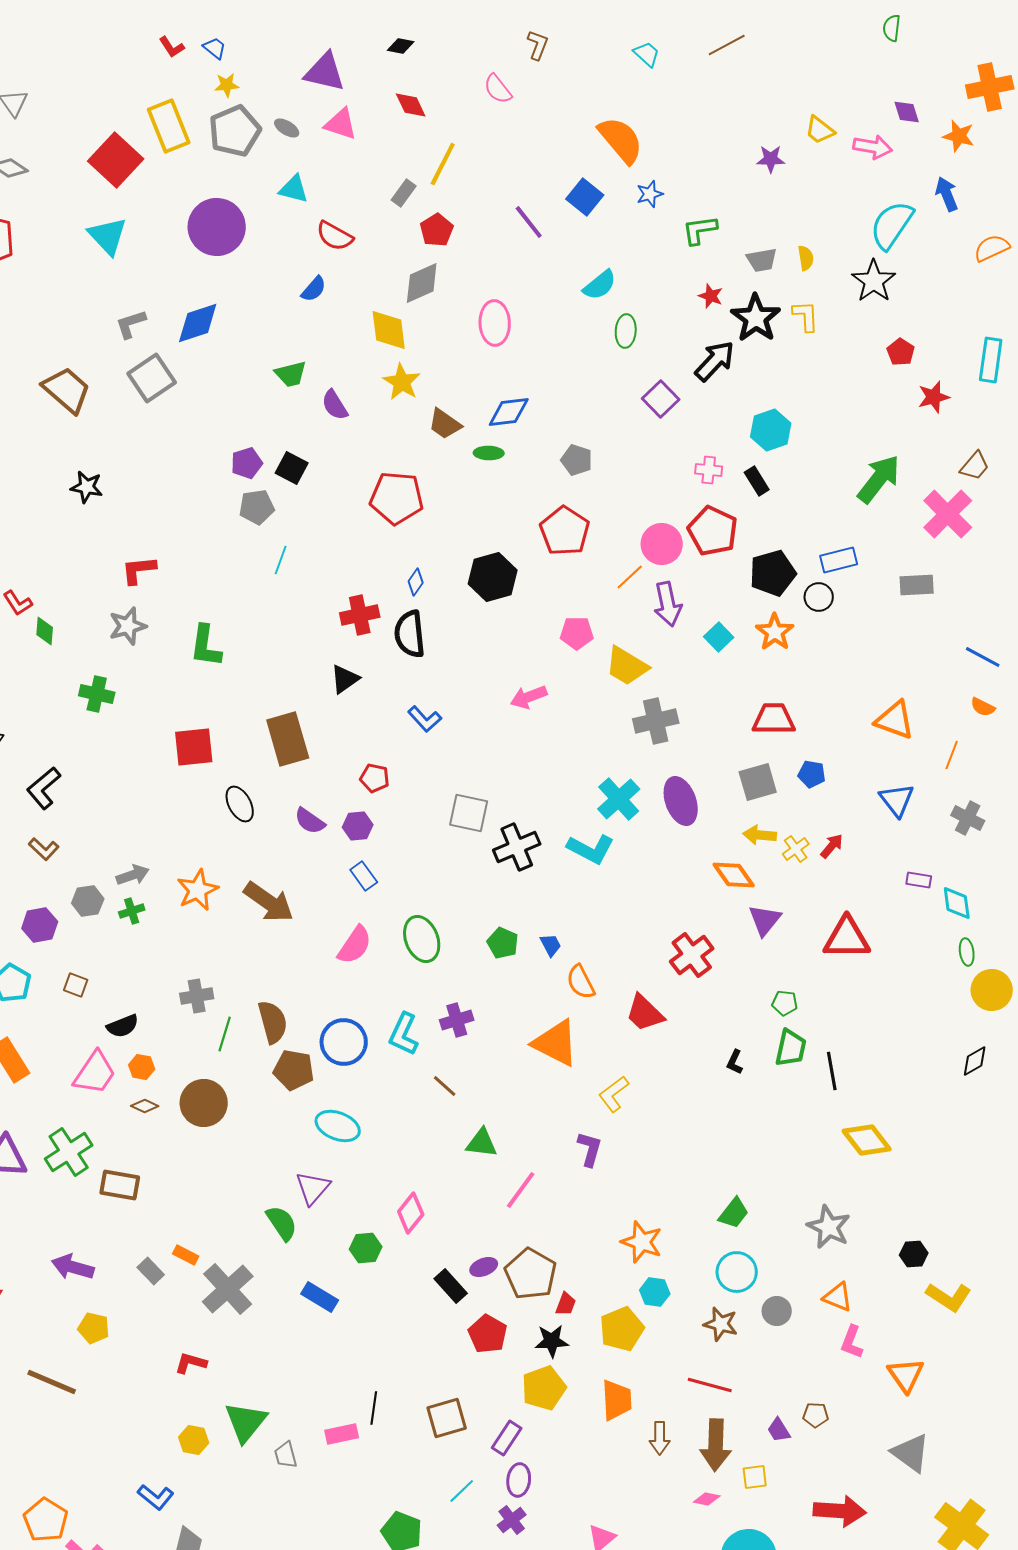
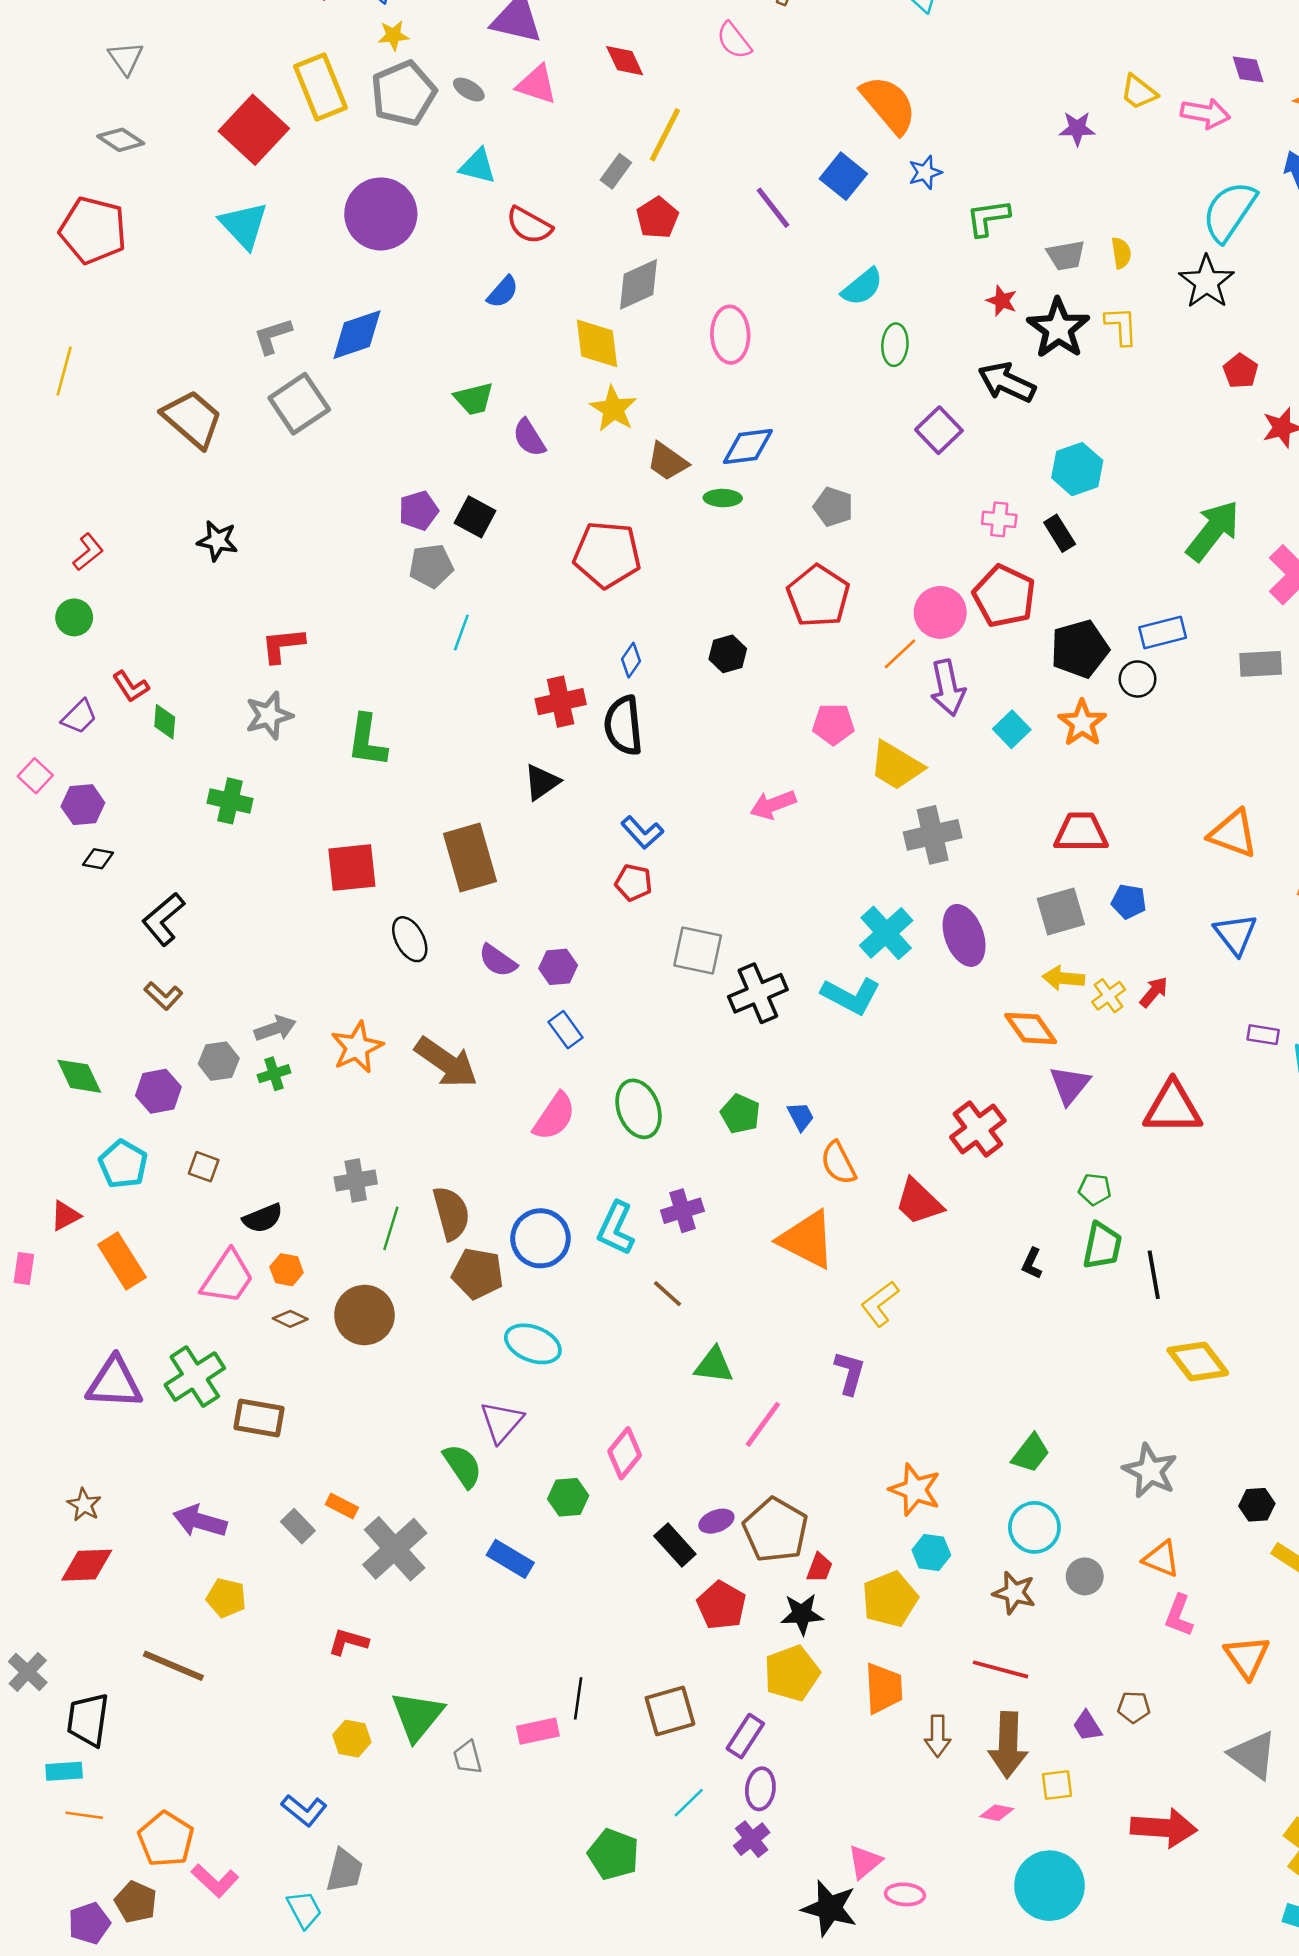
black arrow: (715, 361) -> (1007, 382), turned -108
black hexagon: (493, 577) -> (728, 654), size x0.6
red pentagon: (375, 778) -> (633, 883), moved

